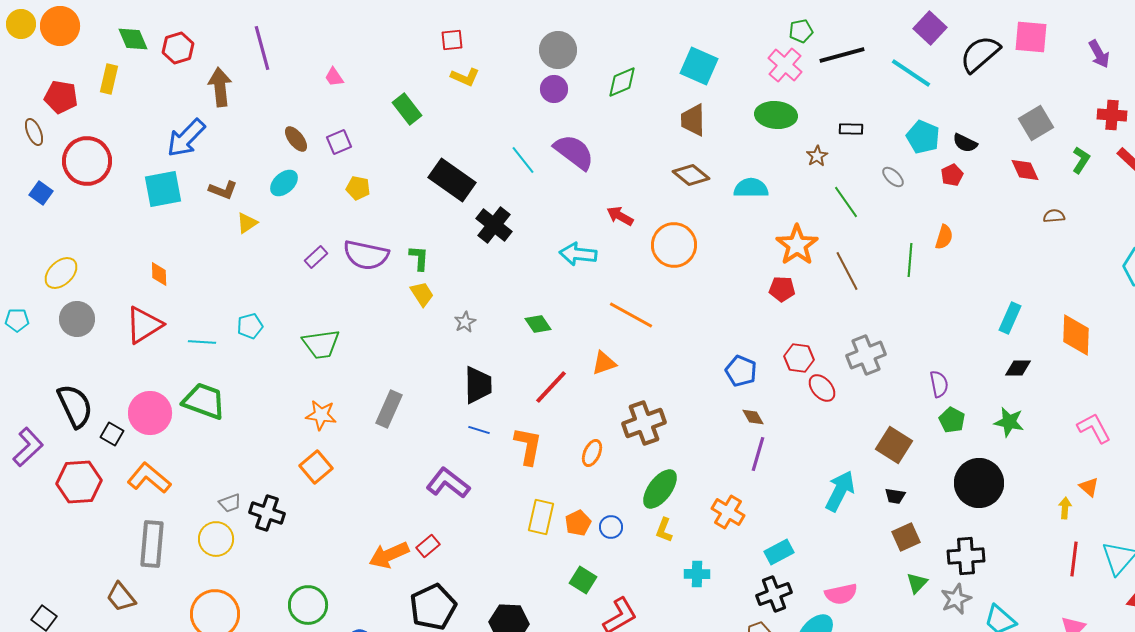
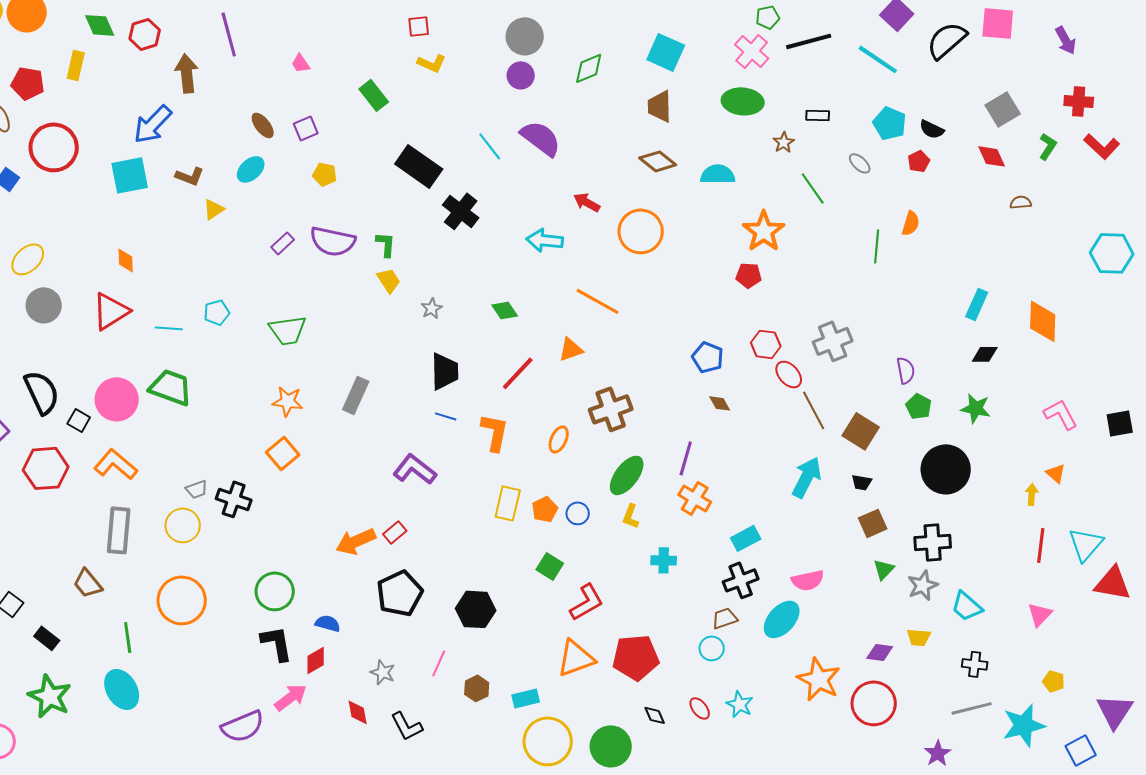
brown line: (847, 271) -> (814, 410), moved
purple line: (758, 454) -> (686, 458), moved

